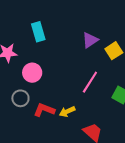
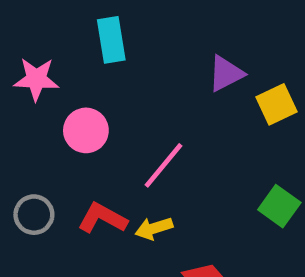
pink line: (90, 82) -> (163, 165), moved
gray circle: (20, 98) -> (34, 215), moved

